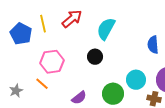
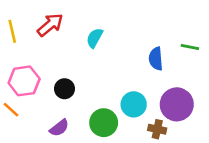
cyan semicircle: (106, 29) -> (95, 38), size x0.7
black circle: (95, 57) -> (64, 89), moved

